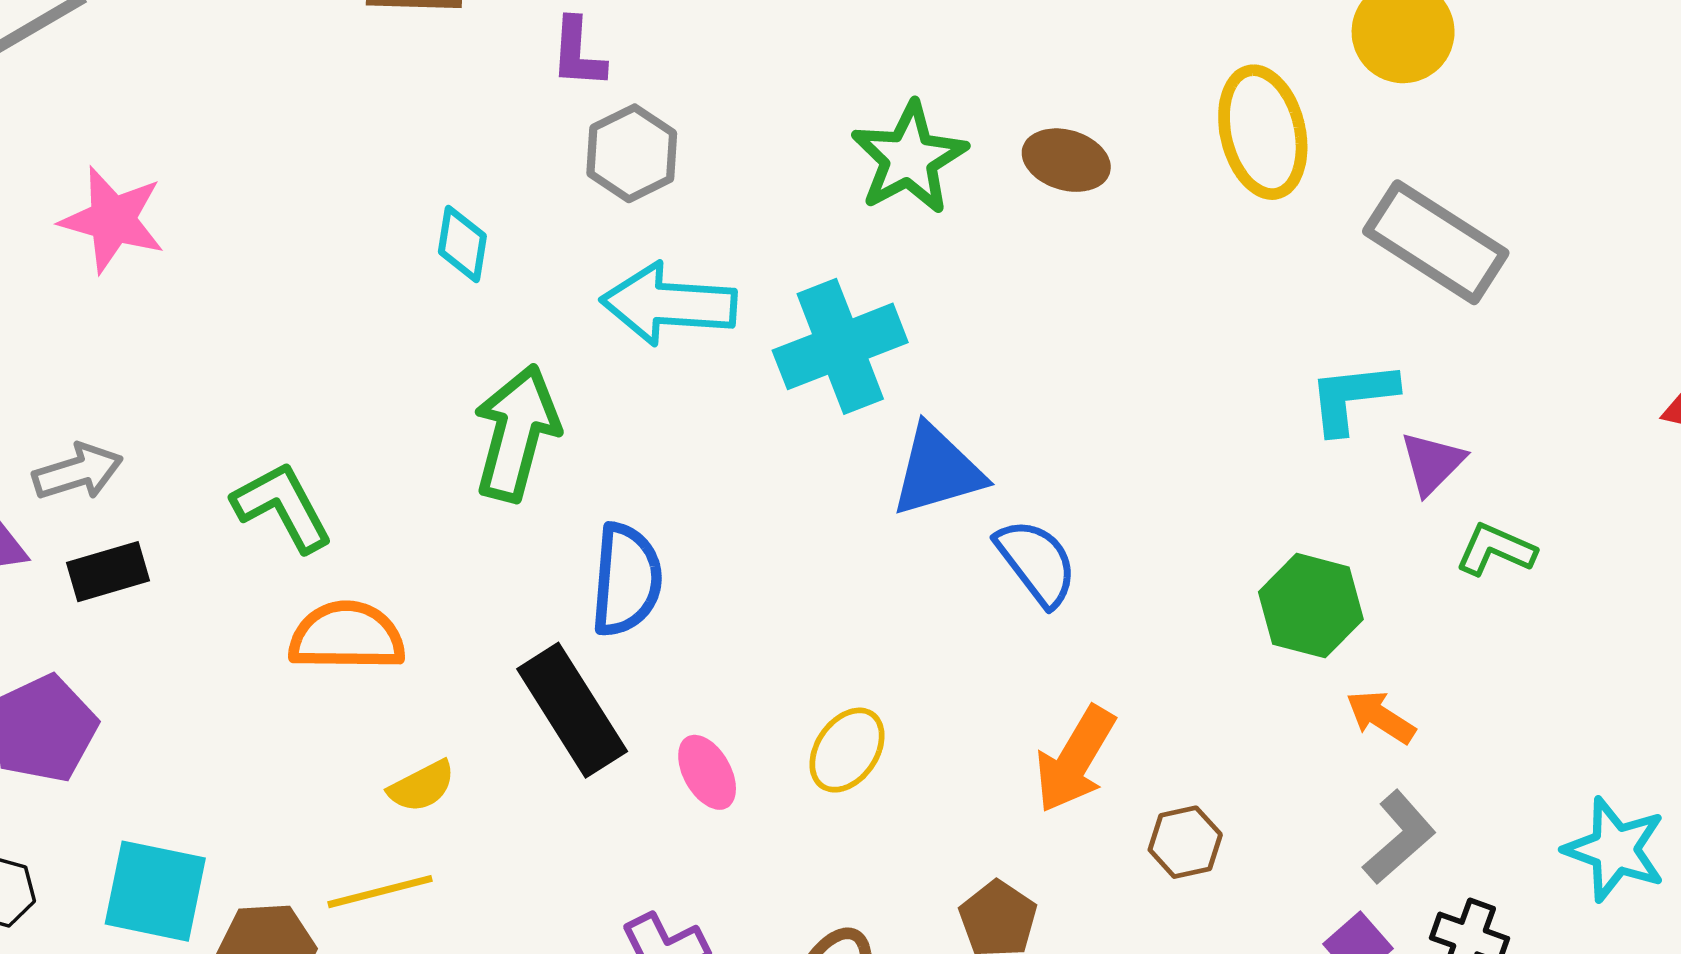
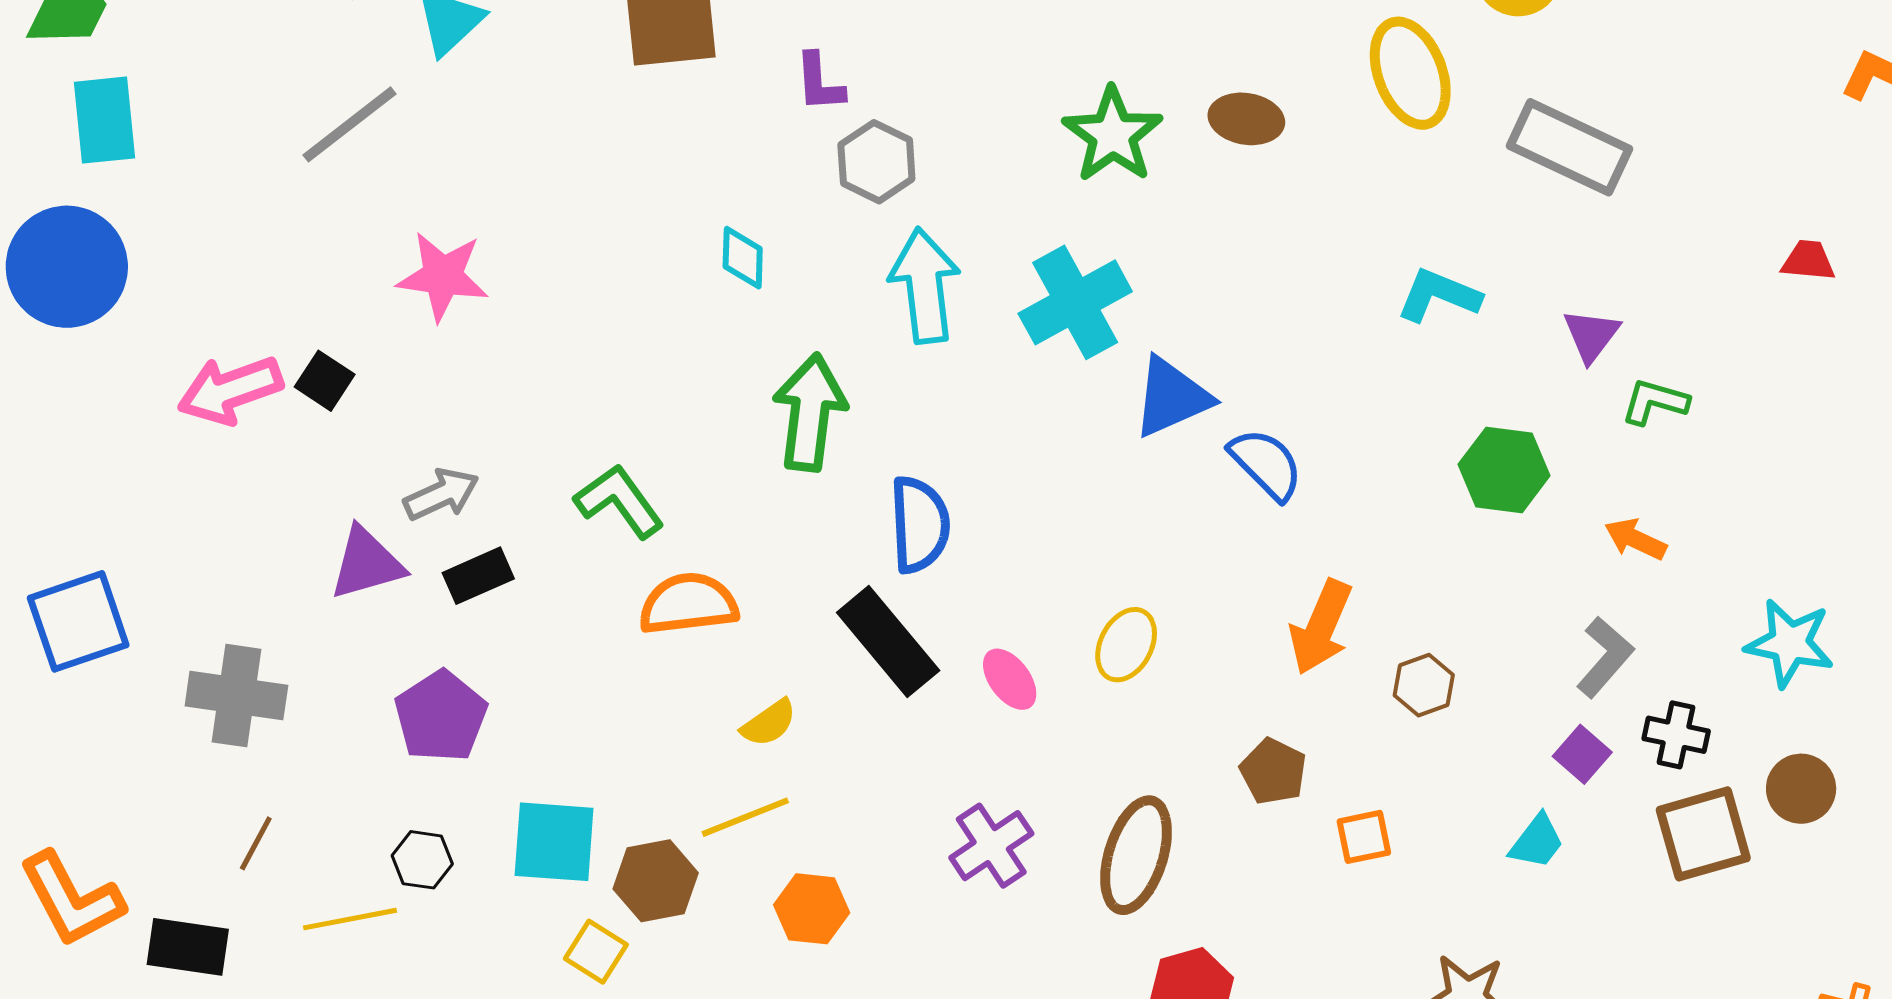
cyan arrow: (669, 304) -> (925, 286), turned 87
cyan L-shape: (1352, 397) -> (1439, 295), moved, turned 36
orange arrow: (1381, 717) -> (1636, 539), moved

